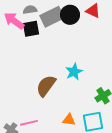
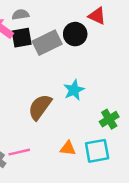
black circle: (70, 15) -> (75, 34), moved
gray rectangle: (52, 17) -> (47, 43), moved

